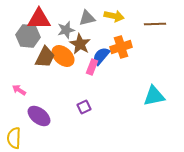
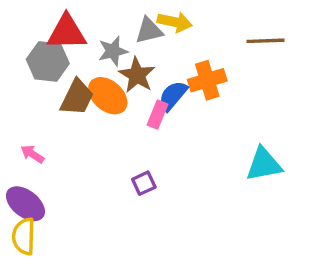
yellow arrow: (114, 16) -> (175, 22), moved
purple ellipse: (39, 116) -> (25, 204), moved

